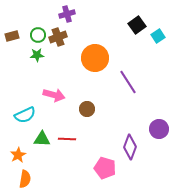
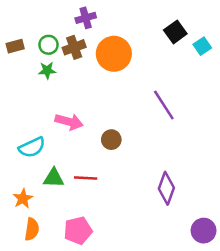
orange circle: (95, 58) -> (114, 54), moved
purple circle: (159, 129) -> (204, 231), moved
pink pentagon: (105, 168) -> (78, 231), moved, turned -30

